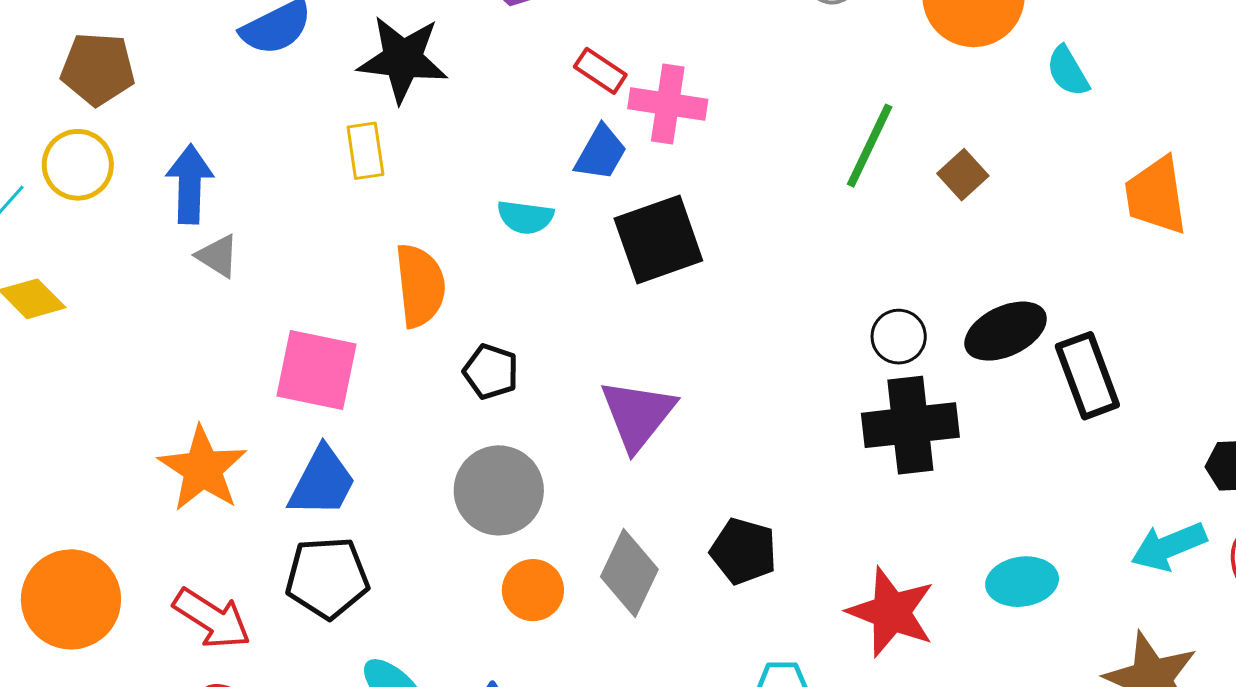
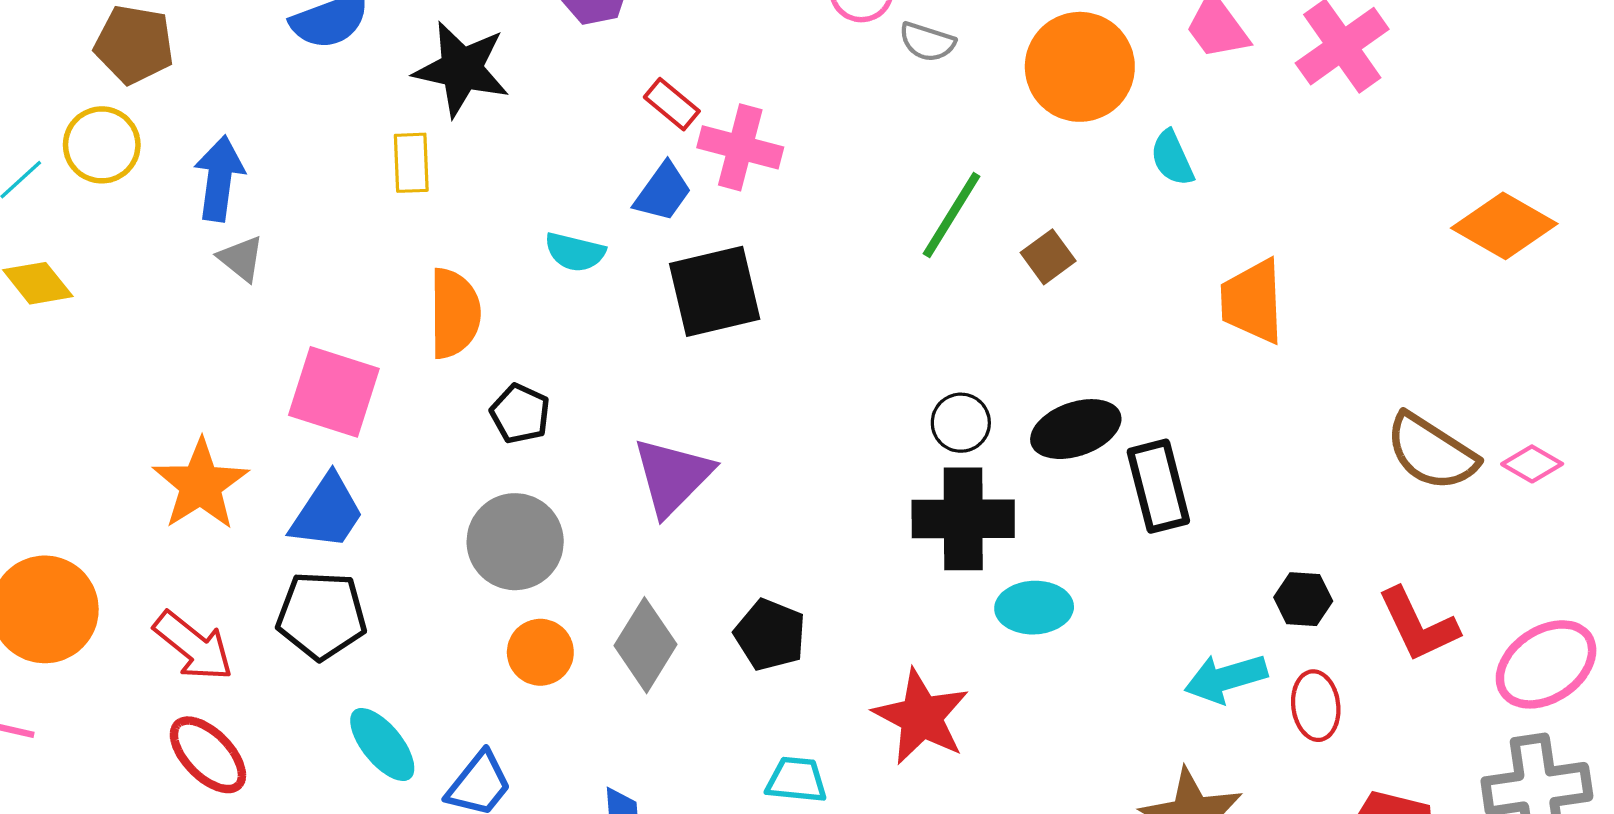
cyan ellipse: (1022, 582) -> (1034, 608), moved

